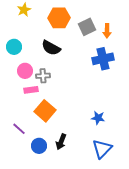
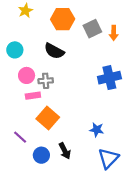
blue cross: (103, 59) -> (109, 78), moved
blue star: (98, 118) -> (97, 130), moved
black arrow: (61, 142) -> (65, 151), turned -49

